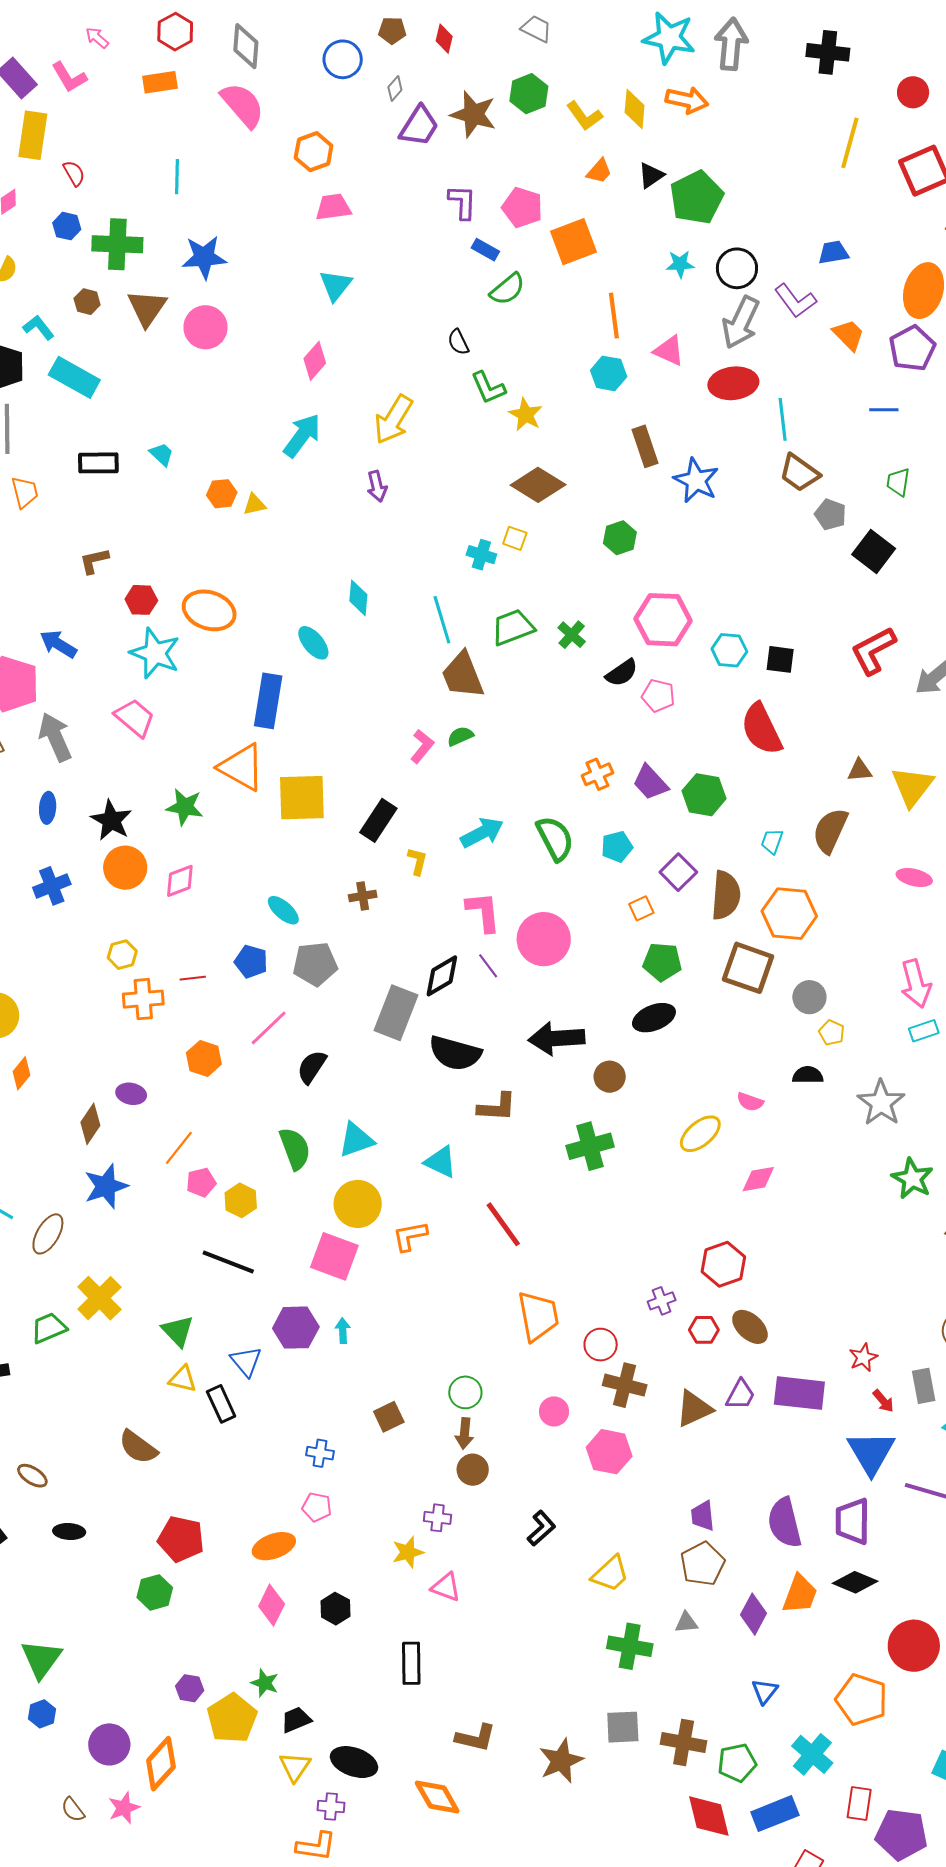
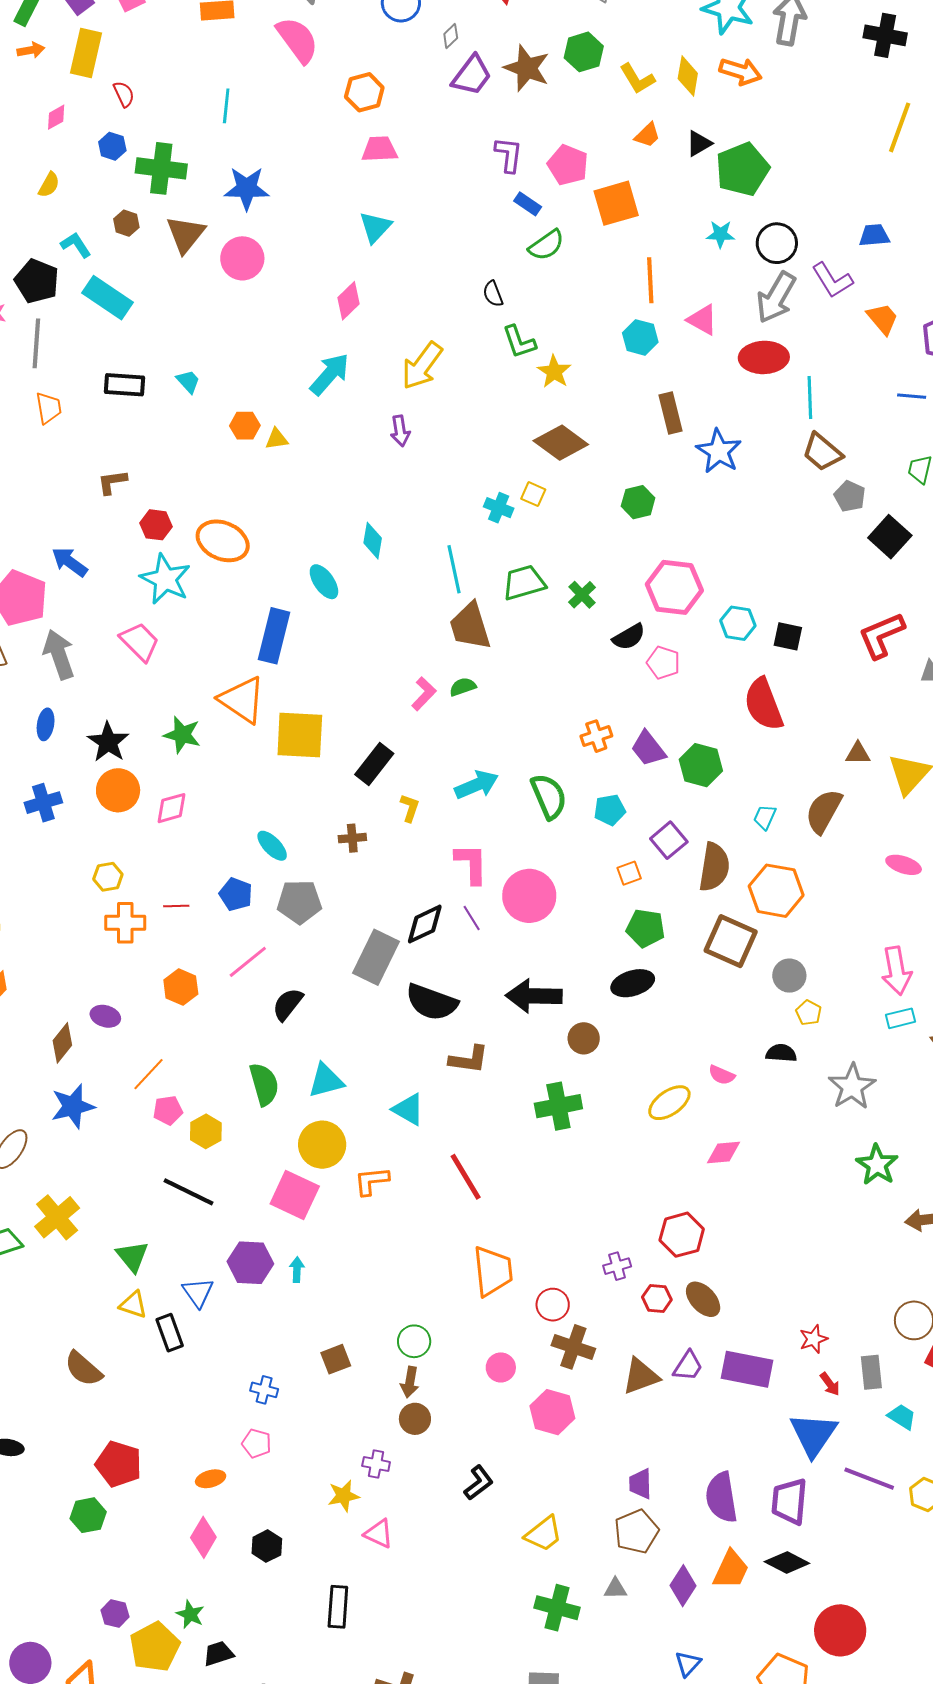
orange ellipse: (274, 1546) -> (211, 1479), size x0.7

